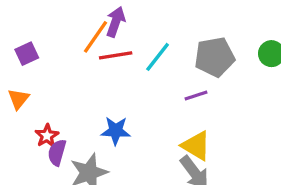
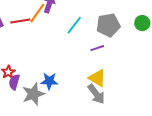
red line: (116, 55) -> (20, 21), moved
blue star: (116, 131) -> (49, 81), moved

